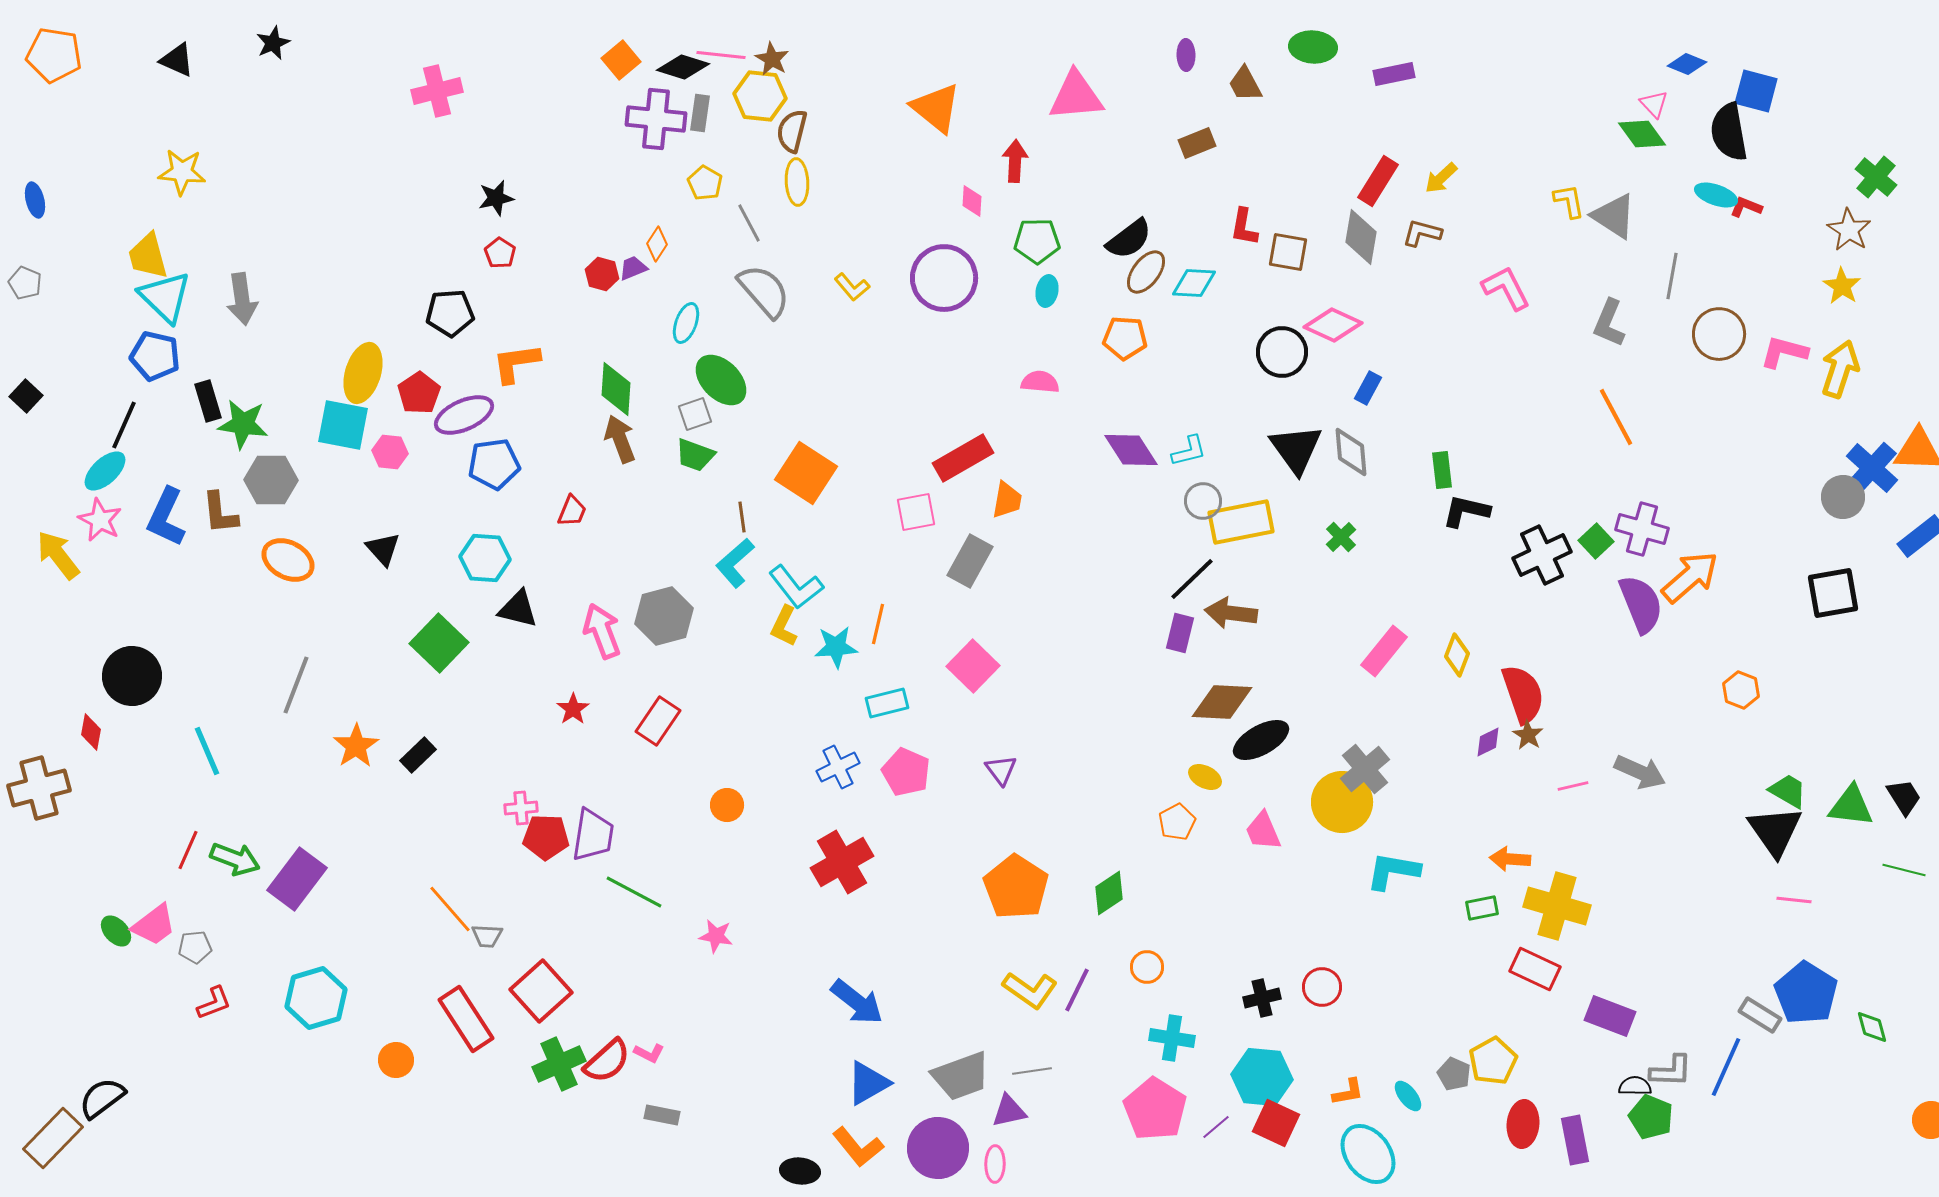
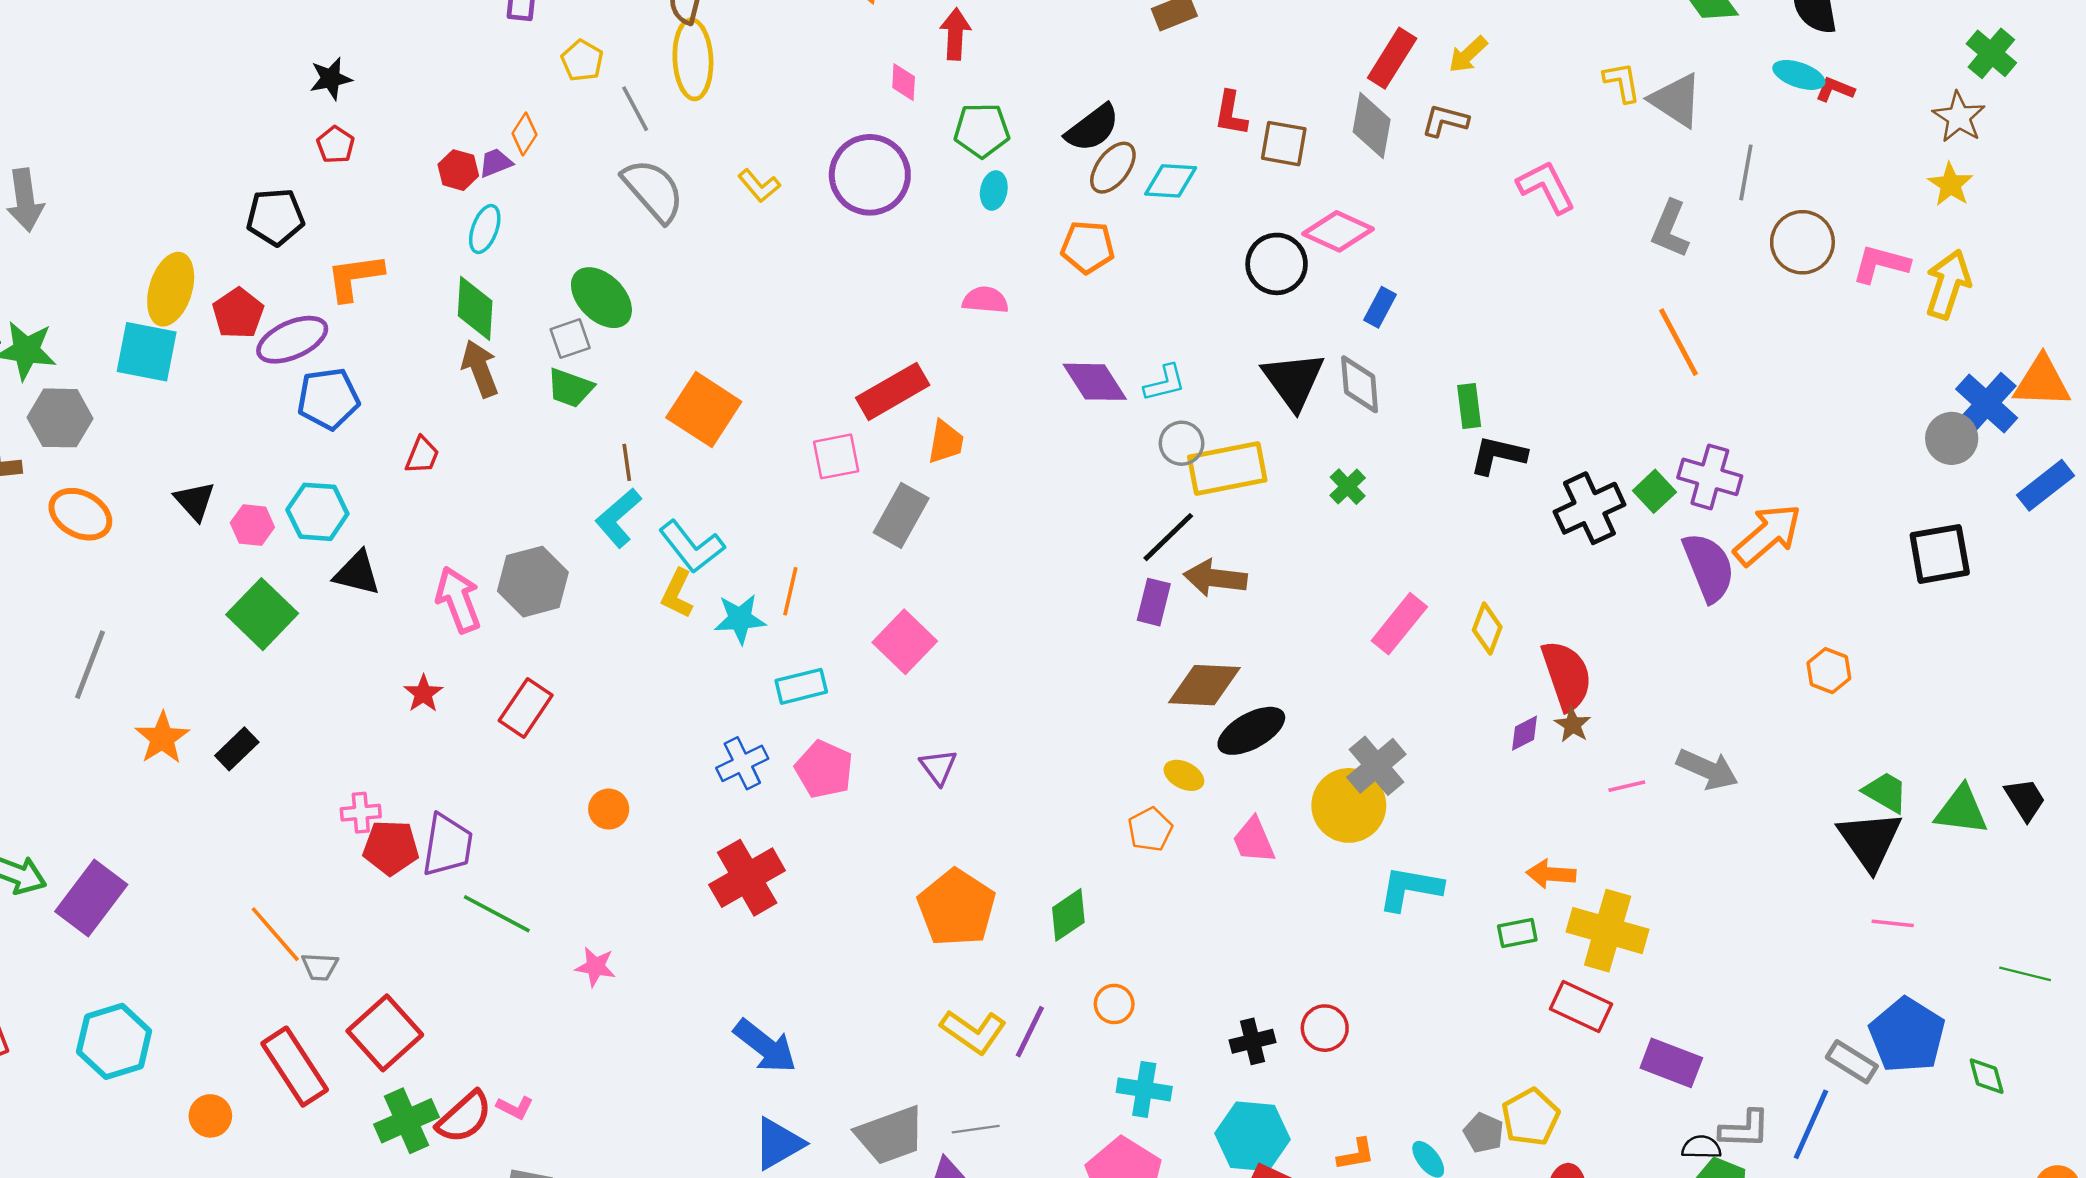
yellow ellipse: (797, 182) -> (693, 59), size x1.4
cyan ellipse: (686, 323) -> (485, 229), moved
pink hexagon: (390, 452) -> (252, 525), moved
green line: (1904, 870) -> (2025, 974), moved

